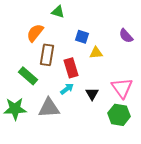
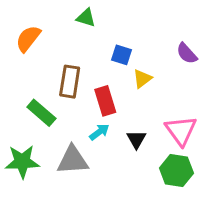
orange semicircle: (35, 33) -> (28, 39), moved
yellow triangle: (96, 53) -> (142, 79), turned -32

